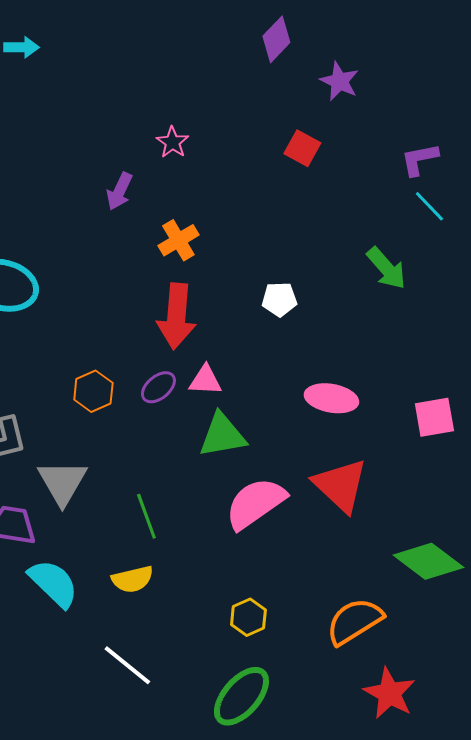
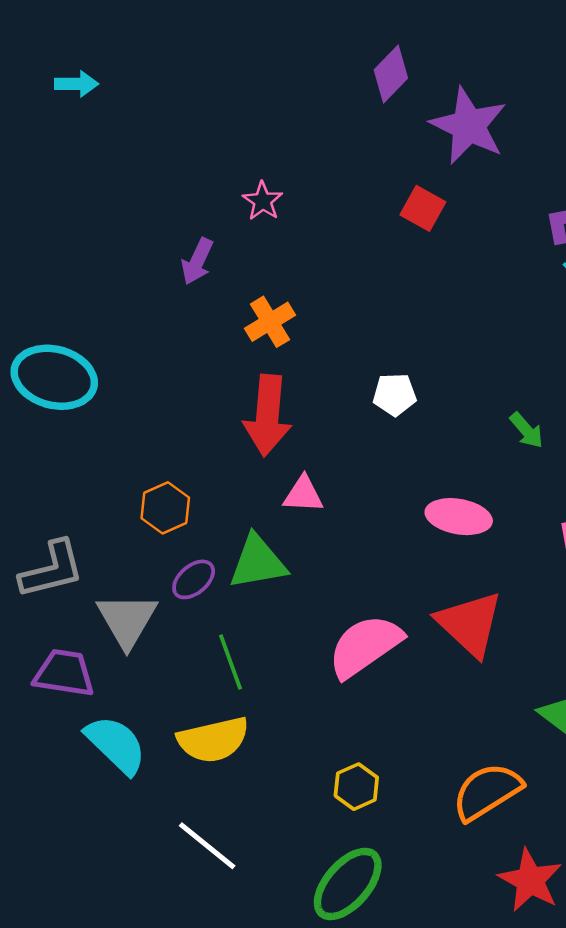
purple star: (339, 81) -> (469, 126), size x1.6
green arrow: (386, 268) -> (526, 430), moved, size x0.7
purple ellipse: (158, 387) -> (194, 579), moved
green triangle: (222, 435) -> (258, 562), moved
yellow semicircle: (132, 579) -> (213, 740), size x1.4

